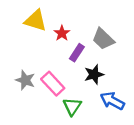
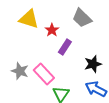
gray trapezoid: (103, 39) -> (82, 18), moved
black star: (94, 74) -> (93, 64), moved

